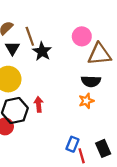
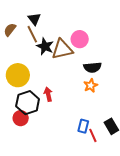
pink circle: (82, 36) -> (80, 39), moved
black triangle: (12, 48) -> (34, 19), moved
brown triangle: (99, 54) -> (62, 49), moved

